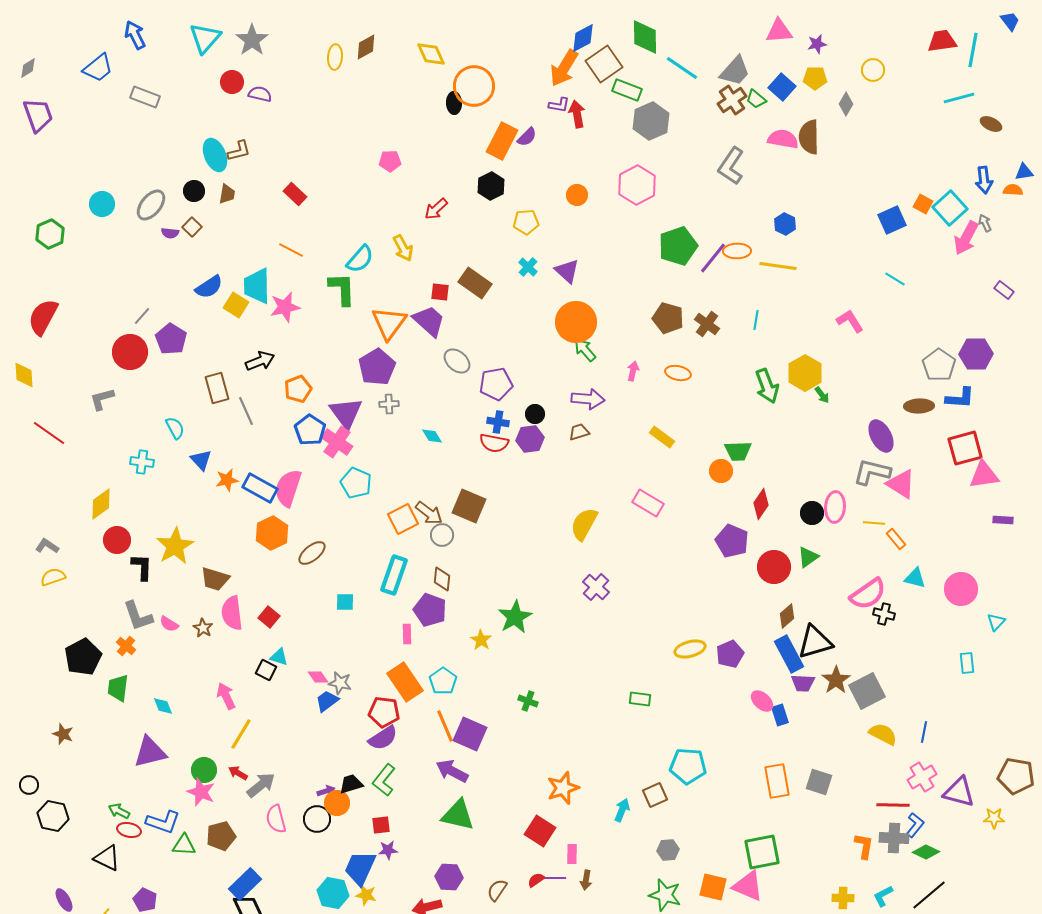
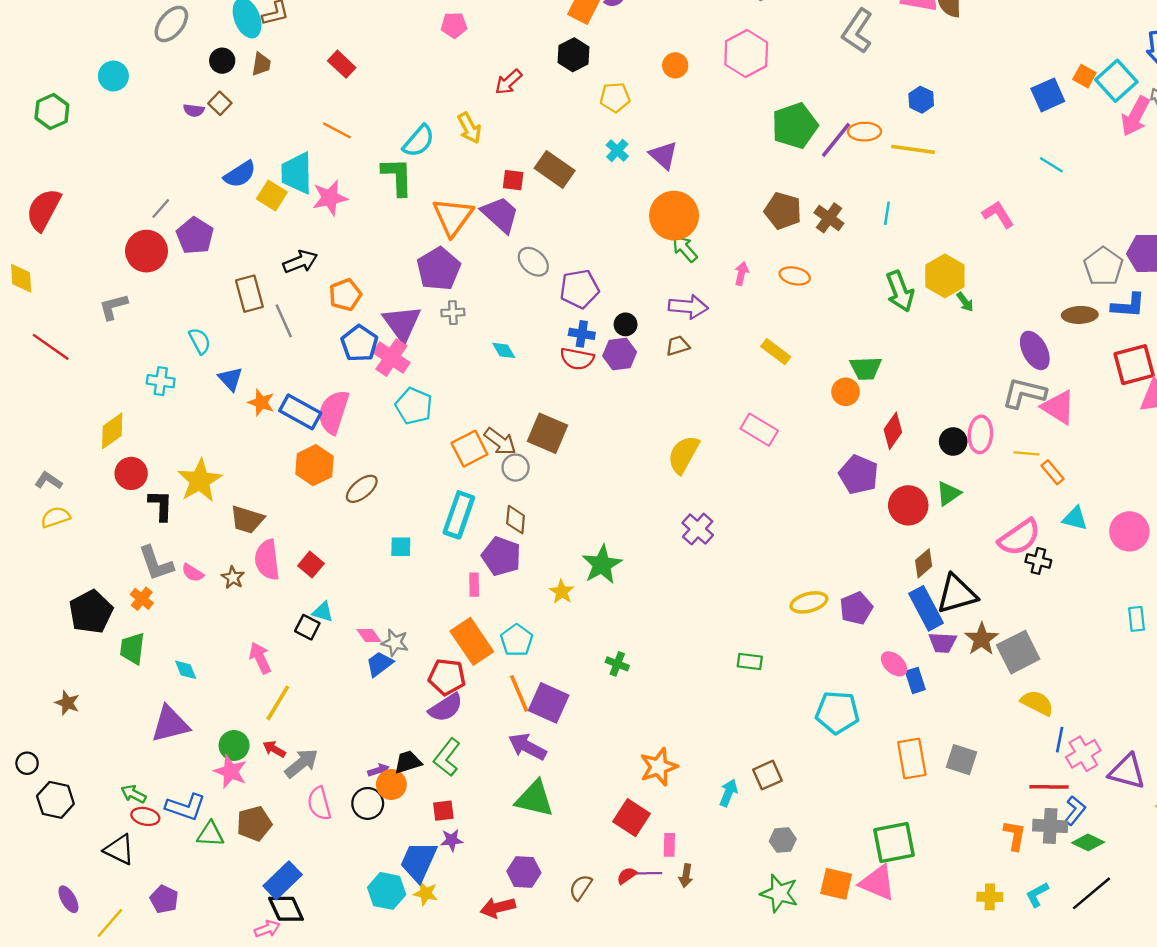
gray ellipse: (151, 205) -> (171, 24), moved
orange star: (227, 480) -> (261, 402), turned 30
blue line: (924, 732) -> (1060, 740), moved
cyan pentagon: (688, 766) -> (837, 712), moved

